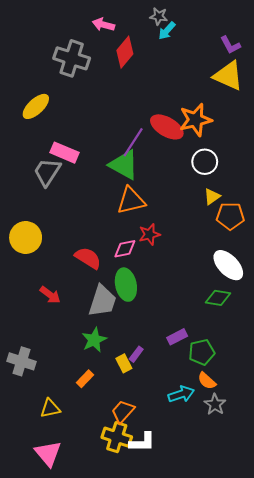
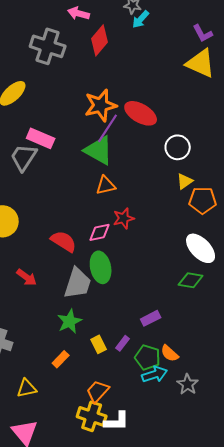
orange star: (196, 120) -> (101, 105), moved
orange triangle: (131, 201) -> (106, 185), size x0.7
green pentagon: (202, 352) -> (148, 357), moved, turned 30
purple rectangle: (136, 354) -> (123, 343), moved
orange semicircle: (207, 381) -> (170, 353), moved

